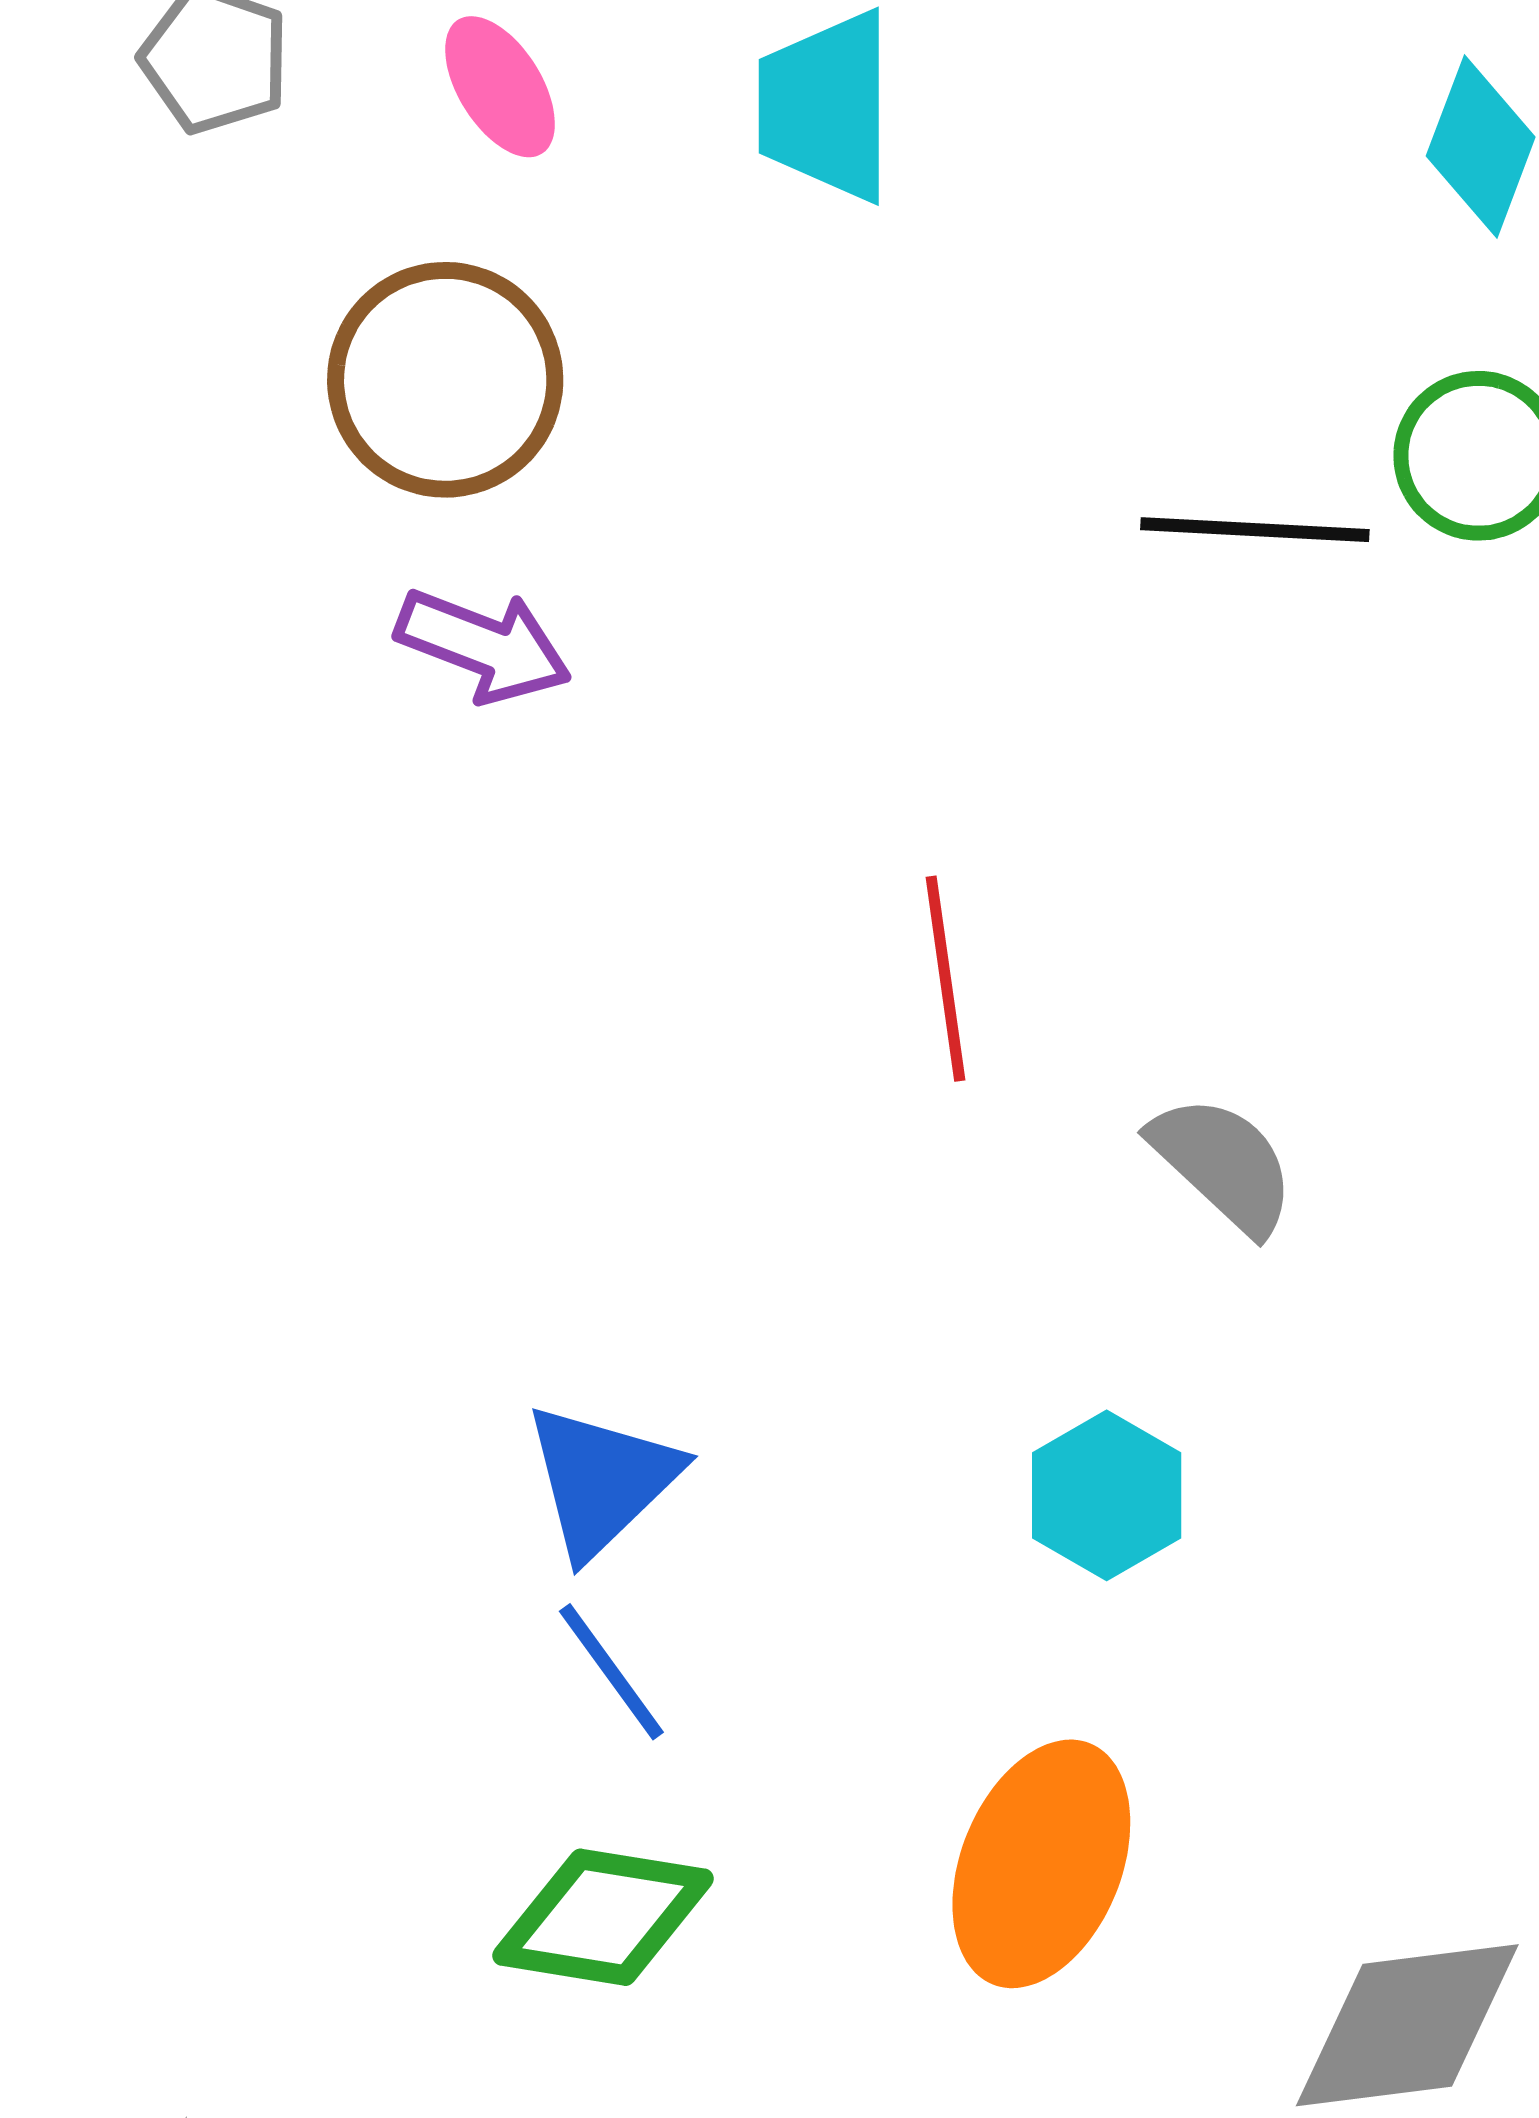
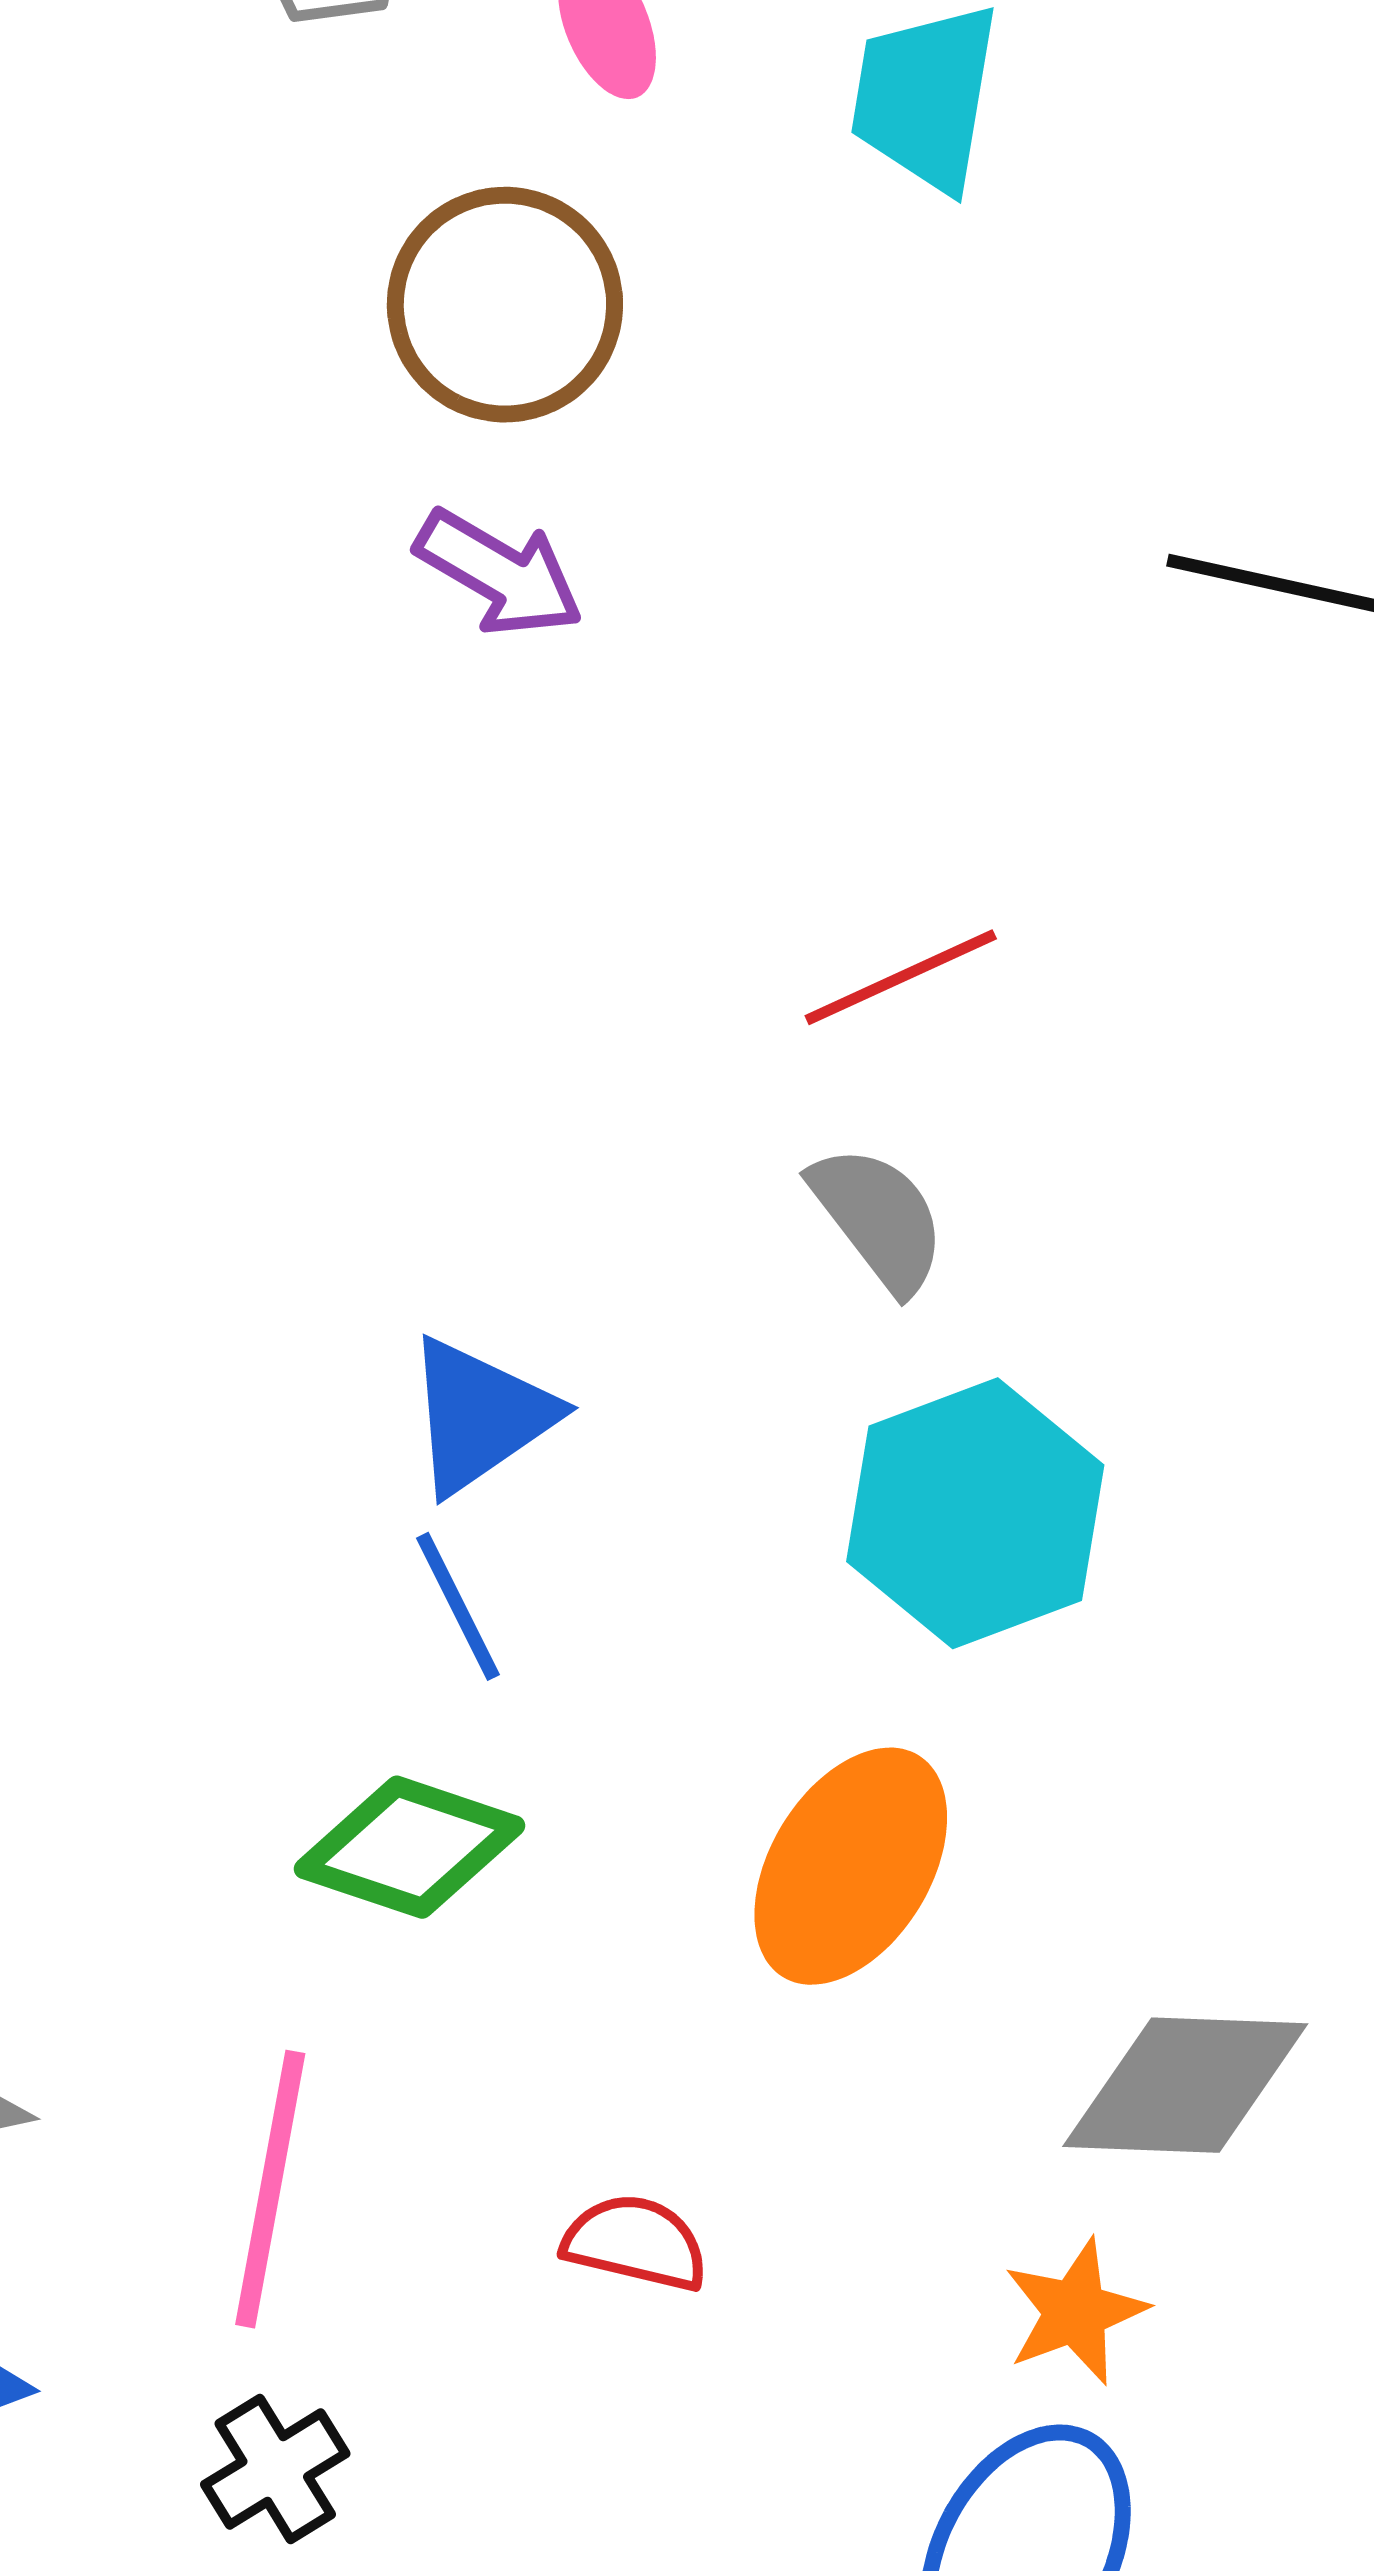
red line: (945, 979) -> (901, 977), turned 64
gray semicircle: (1223, 1164) -> (878, 1218), moved
cyan hexagon: (1107, 1495) -> (975, 1513), size x1.6

